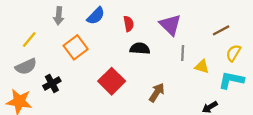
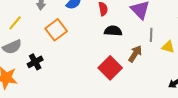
red square: (112, 81) -> (110, 68), moved
brown arrow: (157, 92) -> (135, 54), moved

